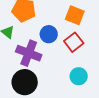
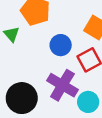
purple cross: (29, 53) -> (62, 85), moved

